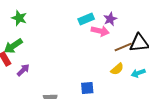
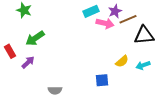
green arrow: (13, 46) -> (35, 38), moved
brown line: (123, 47) -> (128, 19), moved
blue square: (87, 88) -> (102, 80), moved

